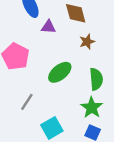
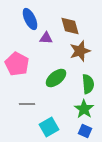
brown star: (87, 42) -> (80, 51), size x1.5
gray line: (27, 102) -> (27, 104), turned 56

